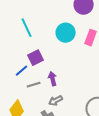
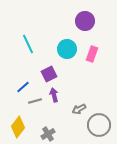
purple square: (36, 58) -> (49, 74), moved
gray arrow: (56, 101) -> (79, 109), moved

